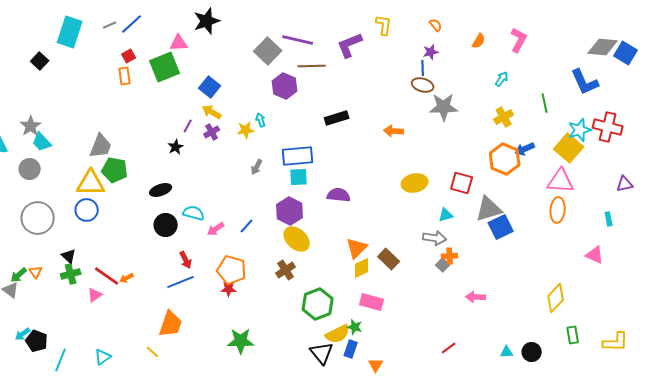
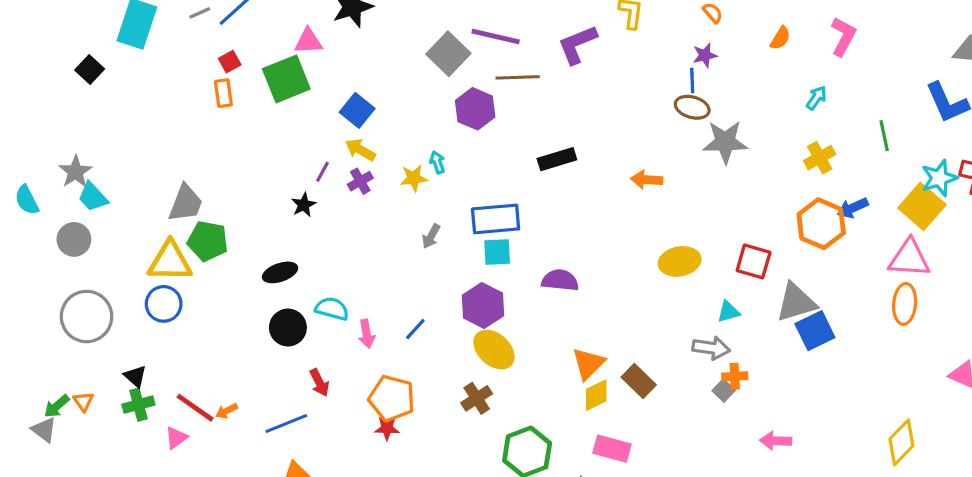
pink arrow: (216, 229) -> (367, 334), turned -66
blue line: (181, 282) -> (286, 423), moved

